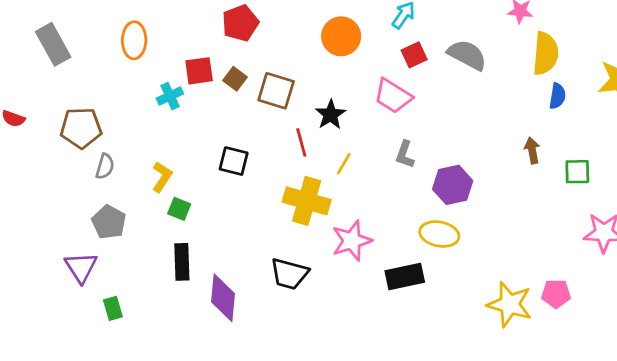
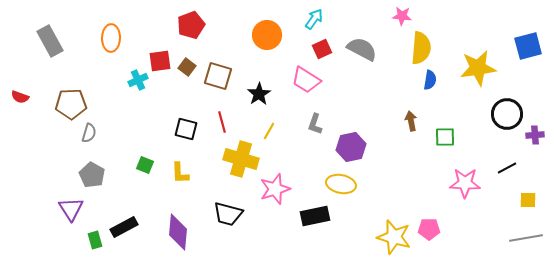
red line: (301, 142) -> (222, 122), moved
yellow L-shape: (162, 177) -> (180, 173), moved, turned 145
black rectangle: (182, 262) -> (124, 227), moved, turned 64

